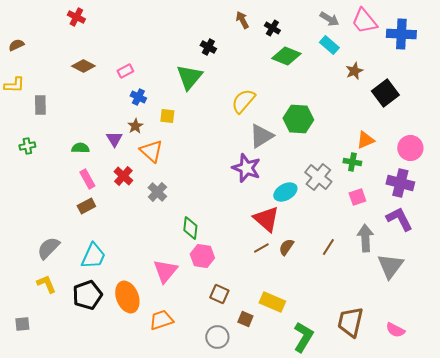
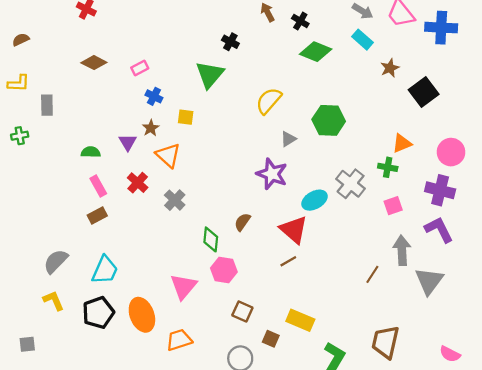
gray triangle: (261, 136) -> (288, 139), size x0.6
green cross: (27, 146) -> (20, 136), moved
brown semicircle: (286, 247) -> (242, 222), moved
brown line: (328, 247) -> (372, 274), moved
pink semicircle: (395, 330) -> (450, 354), moved

